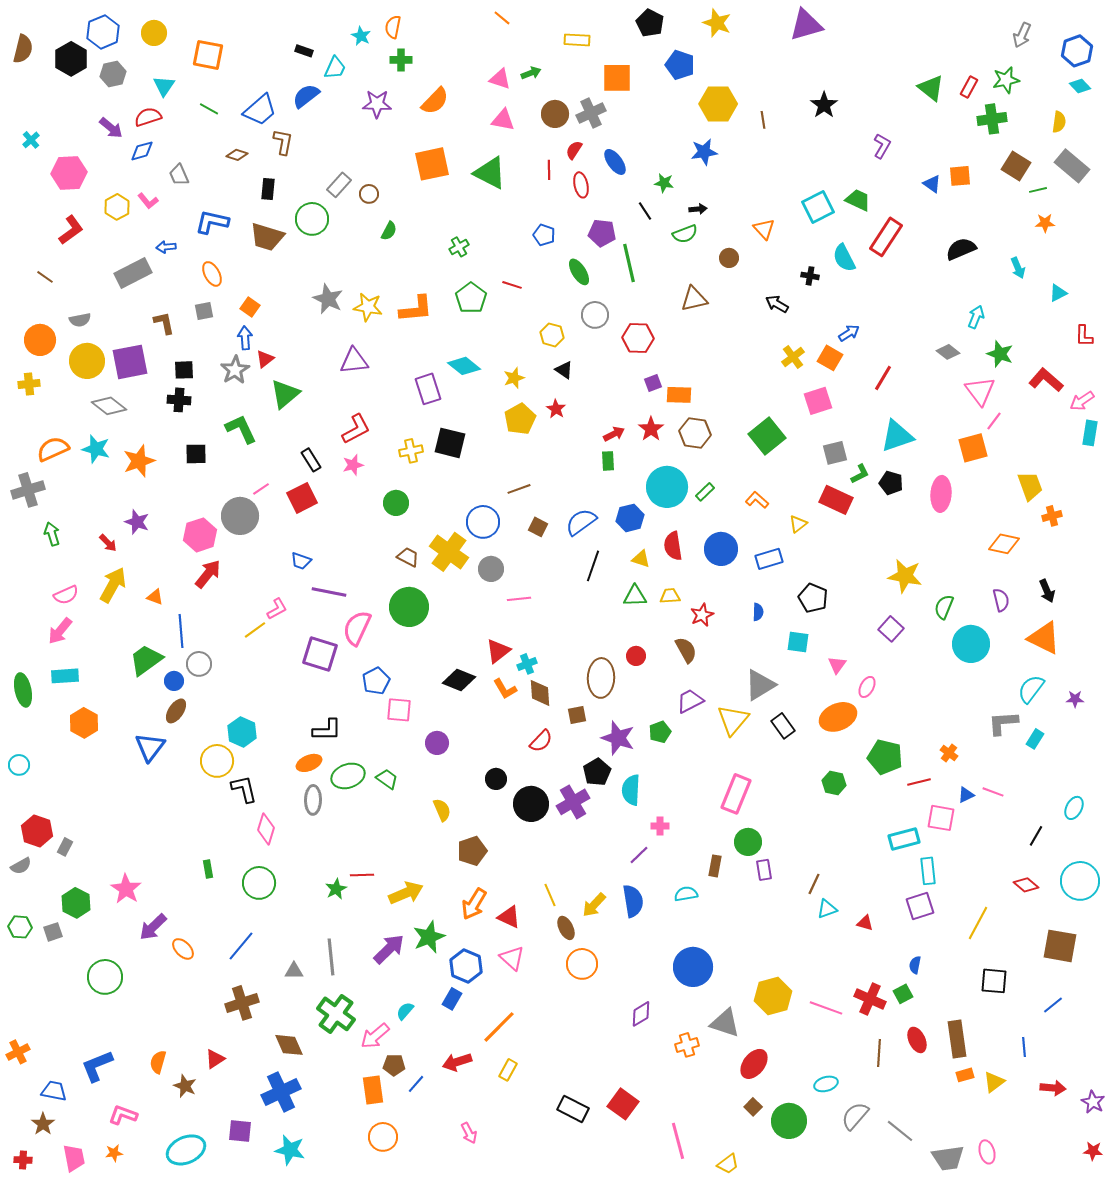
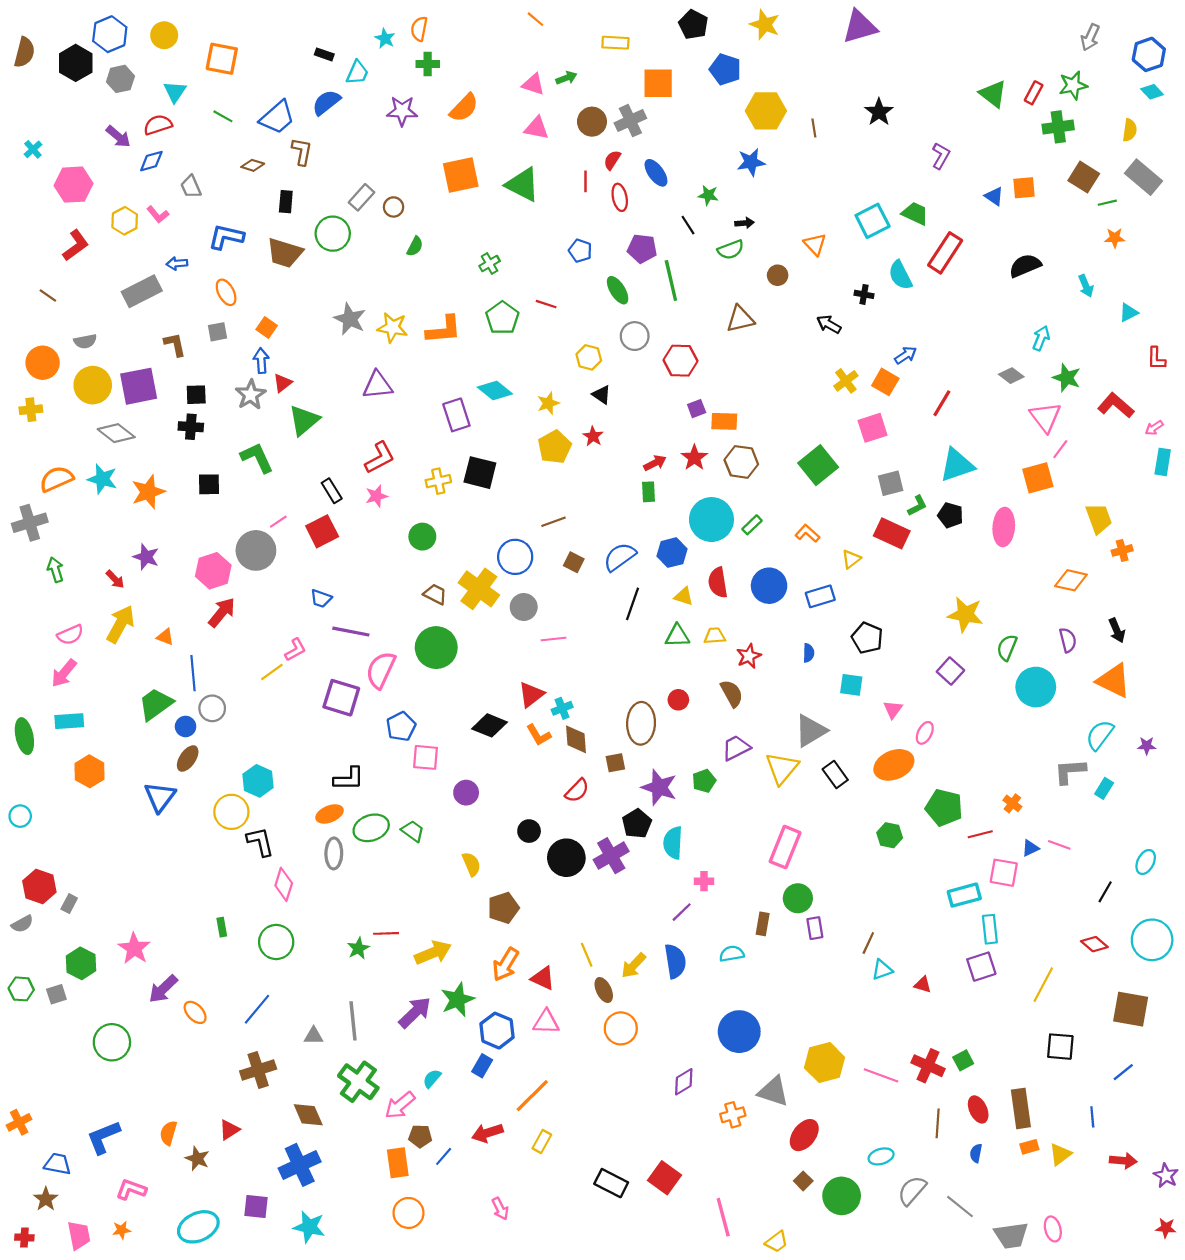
pink arrow: (1082, 401) -> (1154, 428), size x0.7
pink triangle: (512, 958) -> (546, 1022), turned -40
blue semicircle: (915, 965) -> (976, 1153), moved

